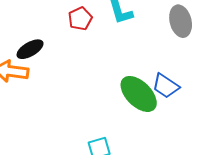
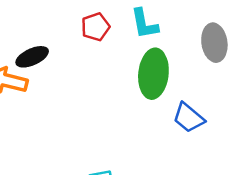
green ellipse: (139, 94) -> (153, 74), moved, turned 45

